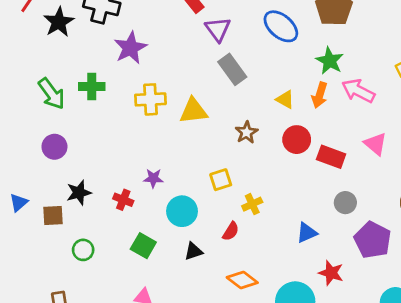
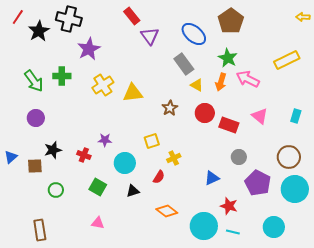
gray rectangle: (232, 69) -> (184, 64), moved
yellow cross: (150, 99) -> (103, 85), turned -30

